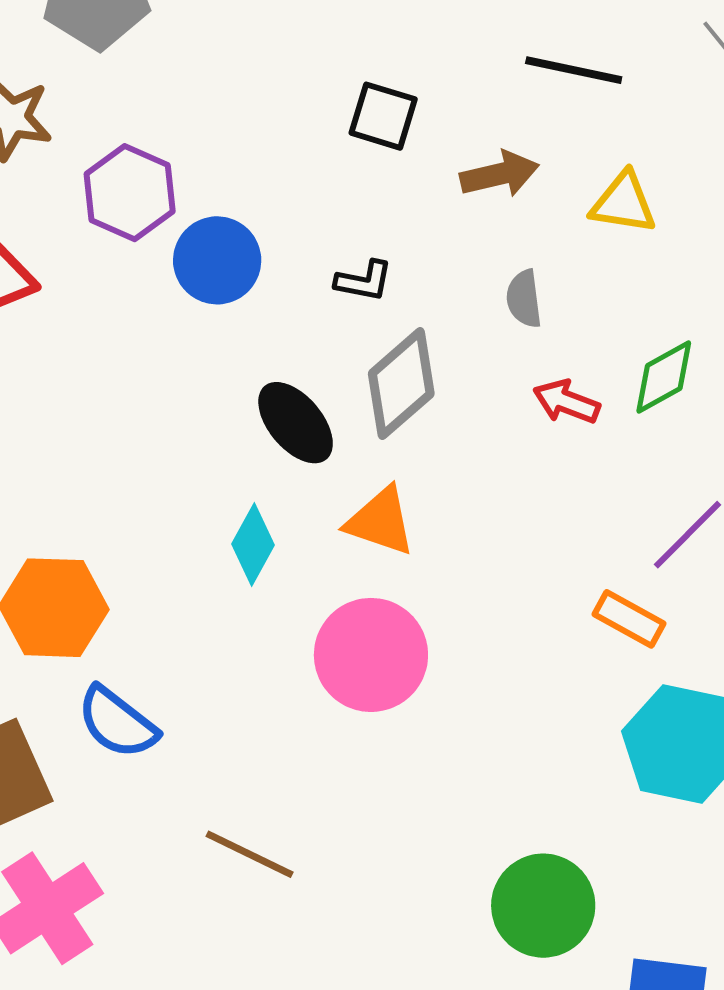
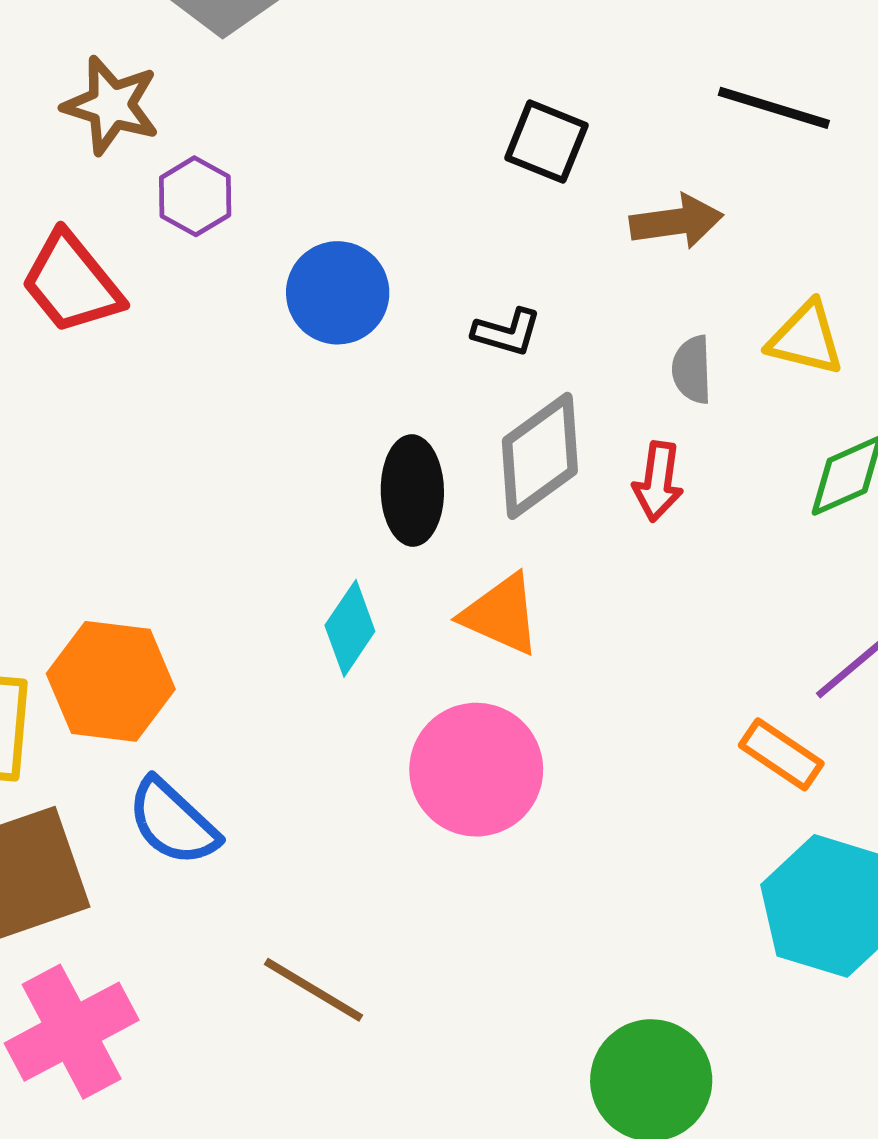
purple hexagon: (130, 193) -> (195, 196), moved, size x0.7
yellow triangle: (624, 203) -> (806, 338), moved
red arrow: (566, 402) -> (658, 481), moved, turned -108
black ellipse: (296, 423) -> (412, 491), turned 34

